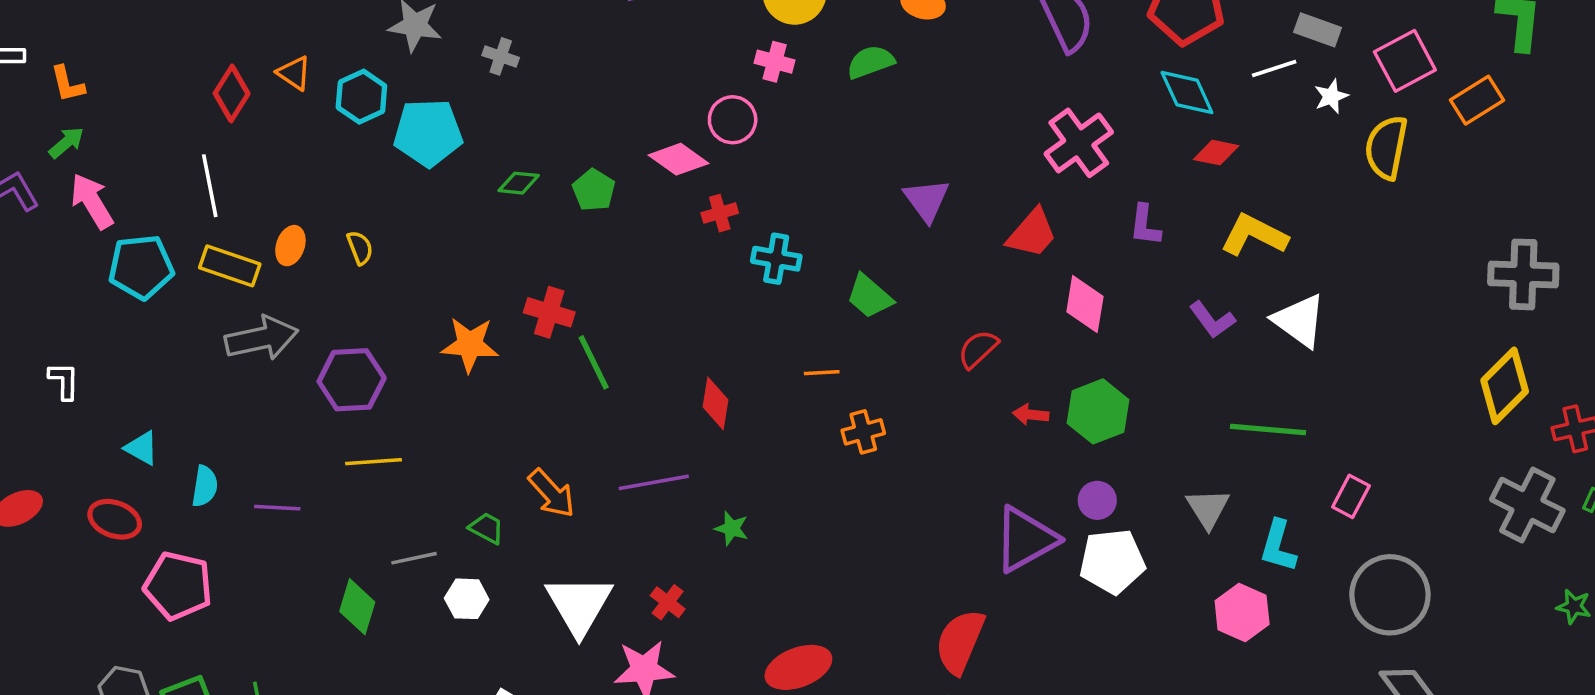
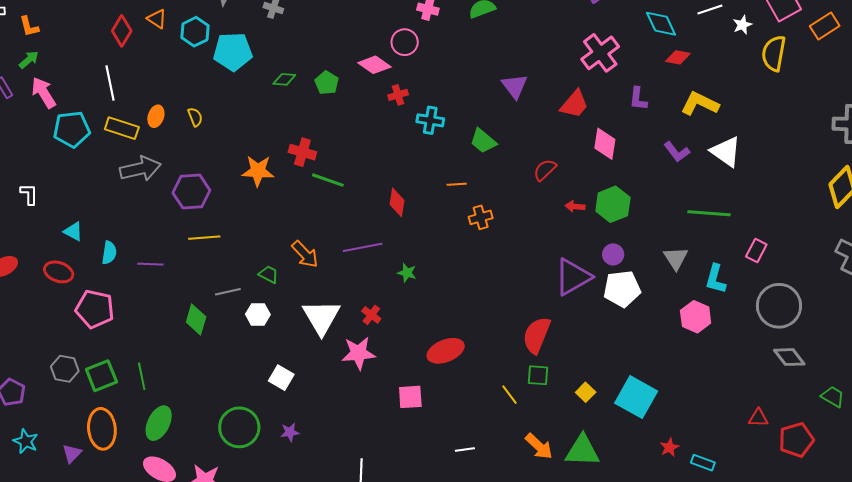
green line: (594, 362) -> (328, 180), turned -44

